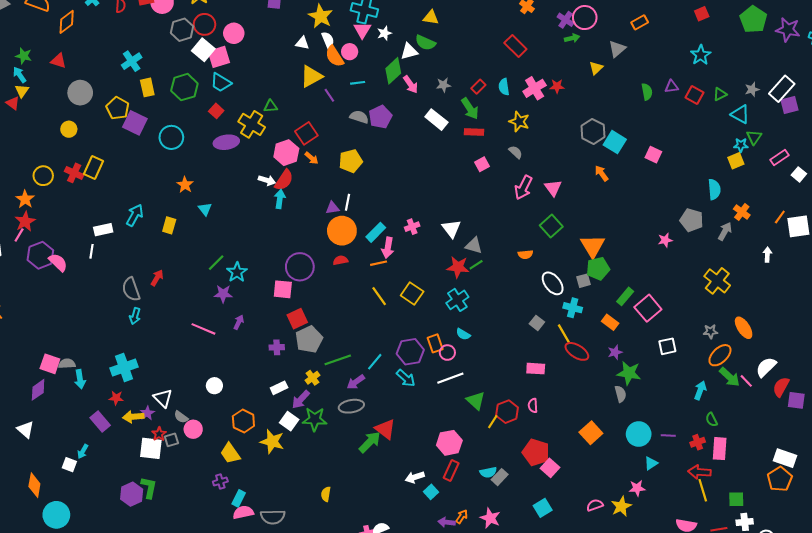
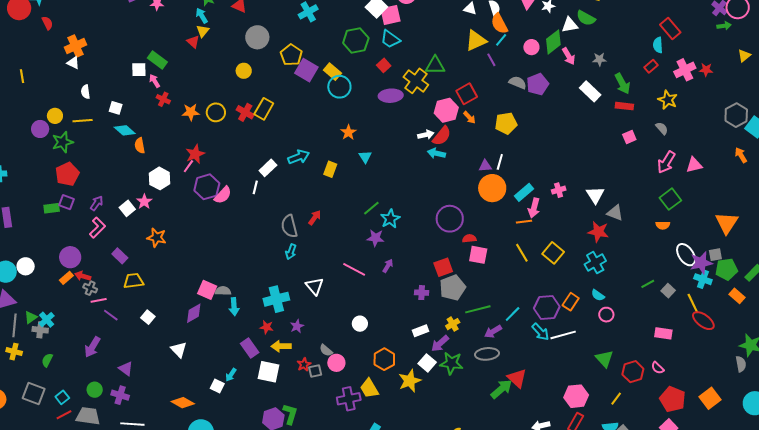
pink circle: (350, 52) -> (531, 47), moved
cyan line: (358, 83) -> (501, 40), moved, turned -48
yellow rectangle: (147, 87) -> (332, 72), moved, turned -42
red rectangle: (478, 87) -> (651, 66), moved
cyan semicircle: (504, 87) -> (658, 45), moved
green triangle: (271, 106) -> (435, 65), size x1.5
white arrow: (267, 180) -> (426, 135), turned -35
pink triangle: (553, 188) -> (694, 165), turned 48
orange star: (25, 199) -> (191, 112), moved, turned 30
cyan arrow: (280, 199) -> (436, 153), turned -90
cyan arrow: (135, 215) -> (299, 157), turned 35
green square: (551, 226) -> (670, 199), moved
white rectangle: (103, 230) -> (268, 168), turned -36
red semicircle: (340, 260) -> (469, 238), moved
pink semicircle: (58, 262) -> (223, 195), turned 84
green line: (476, 265) -> (648, 284), moved
green pentagon: (598, 269) -> (726, 269), moved
pink square: (283, 289) -> (478, 255), moved
orange rectangle: (435, 343) -> (571, 302), turned 48
purple star: (615, 352) -> (701, 263), moved, size x1.6
pink circle: (447, 353) -> (606, 315), moved
white line: (450, 378) -> (563, 335), moved
white triangle: (163, 398) -> (314, 286), moved
pink semicircle: (533, 406) -> (658, 368), turned -48
purple star: (147, 413) -> (297, 326), moved
yellow line: (493, 422) -> (616, 399), moved
yellow star: (272, 442) -> (410, 381), turned 30
white square: (151, 448) -> (269, 372), moved
red pentagon: (536, 452) -> (673, 399), moved
purple cross: (220, 481) -> (349, 399), moved, size x1.6
orange diamond: (34, 485) -> (183, 403), turned -75

